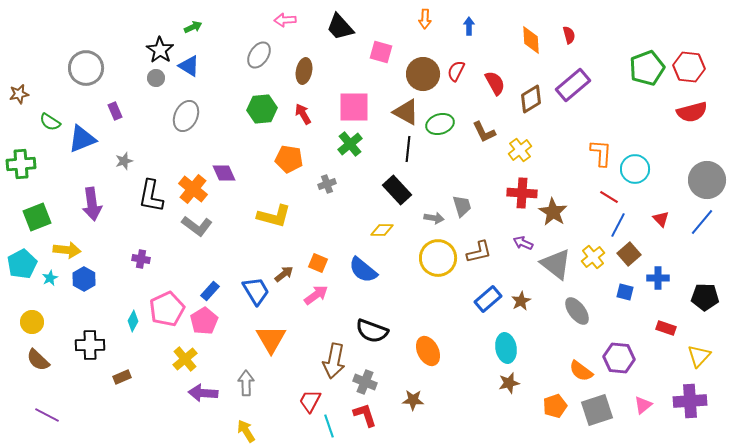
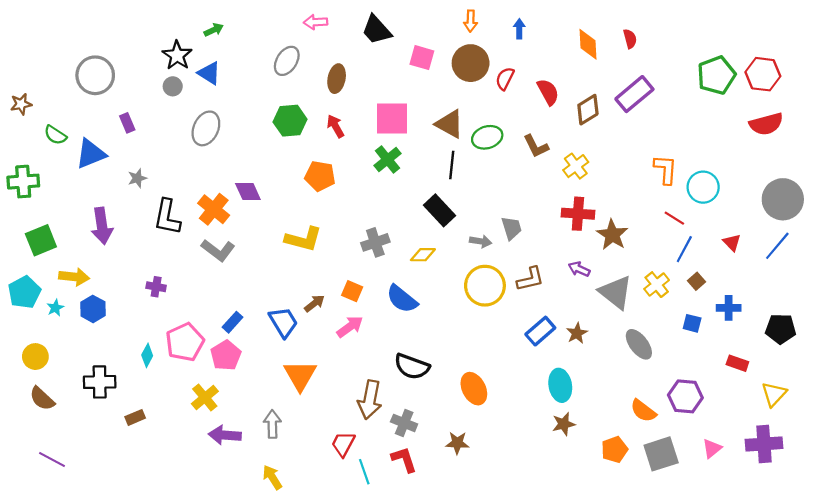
brown circle: (423, 74) -> (471, 63), moved
gray cross: (327, 184) -> (375, 242), moved, size x1.4
brown square: (629, 254) -> (696, 281), size x0.7

